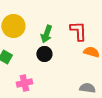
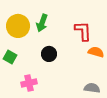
green arrow: (46, 34) -> (42, 23), moved

